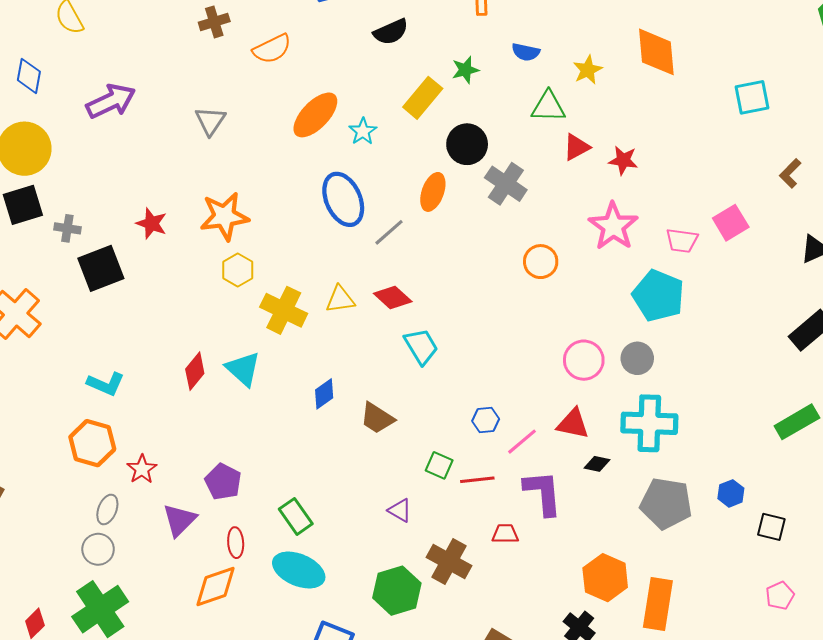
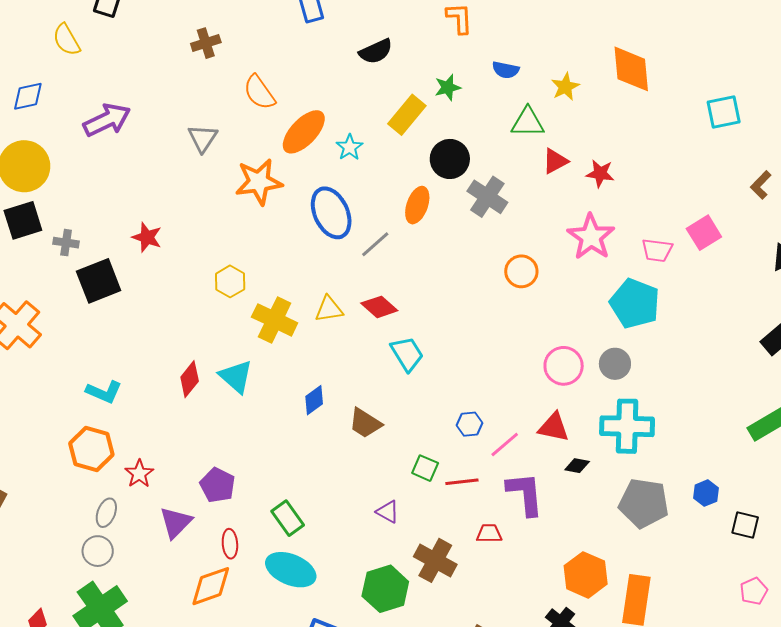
orange semicircle: (272, 49) -> (259, 92), moved, turned 81
blue diamond: (29, 76) -> (28, 96), turned 68
orange star: (224, 216) -> (259, 182), moved

